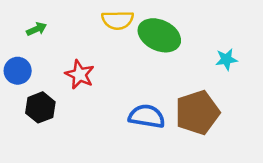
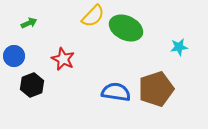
yellow semicircle: (118, 20) -> (93, 16), turned -45

